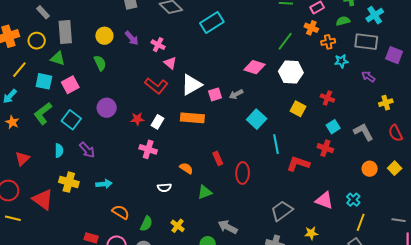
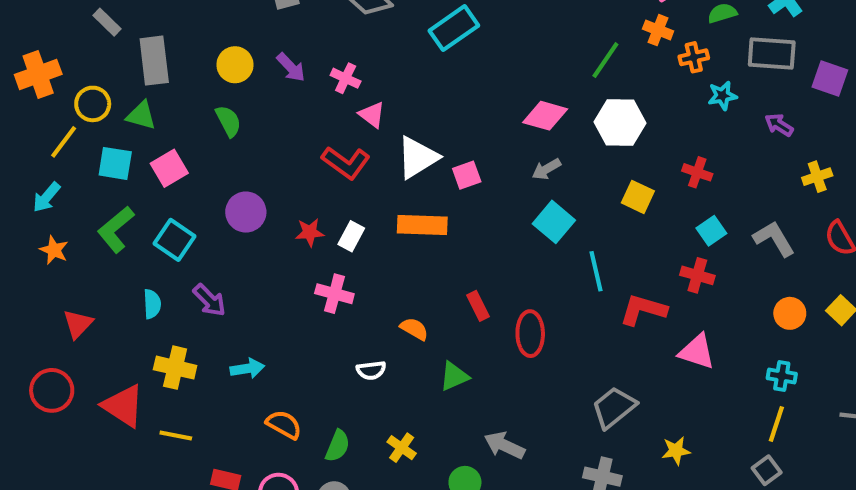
yellow circle: (37, 41) -> (93, 104), moved
gray arrow: (236, 94) -> (546, 169), moved
pink triangle: (324, 200) -> (697, 352), moved
cyan cross: (353, 200) -> (782, 376), moved, turned -32
yellow line: (13, 218) -> (176, 435), moved

